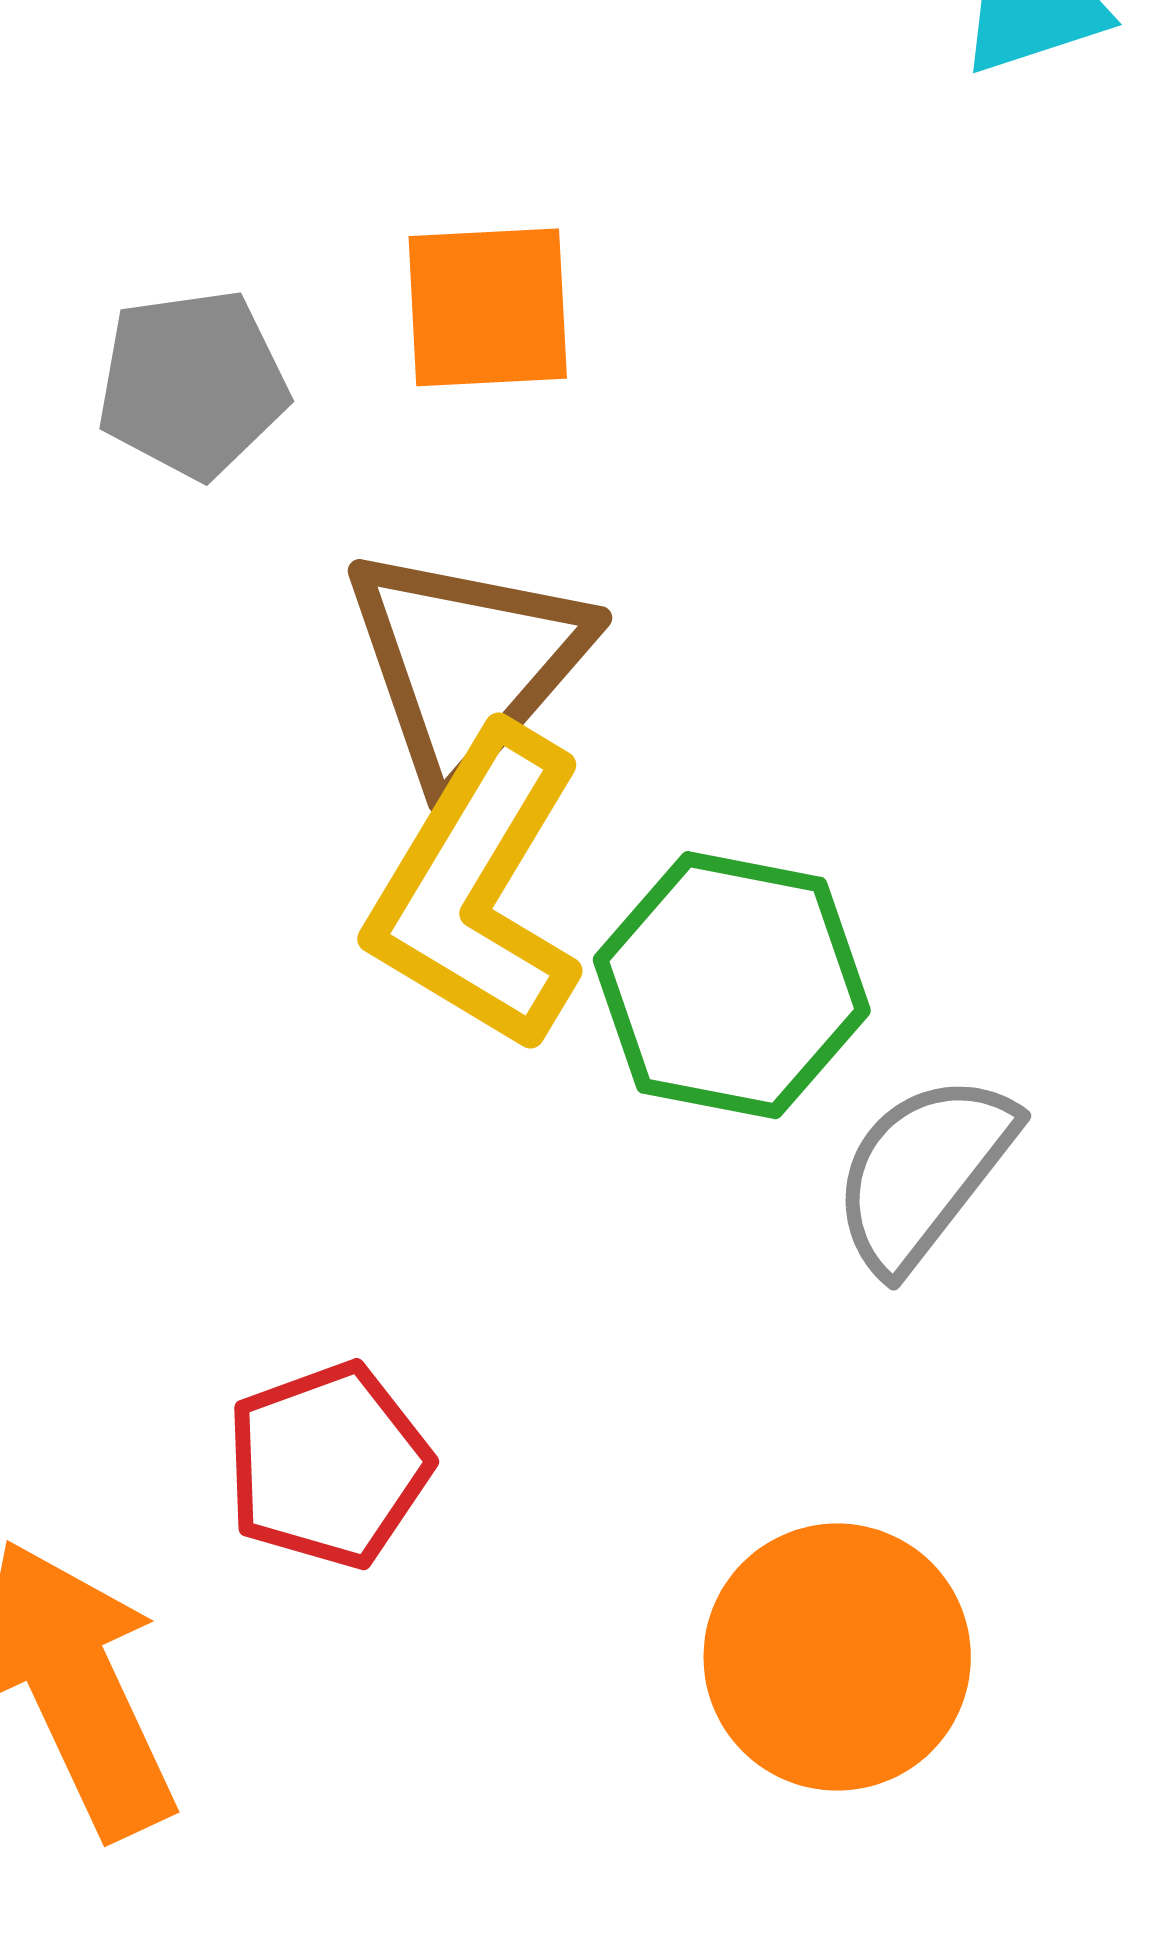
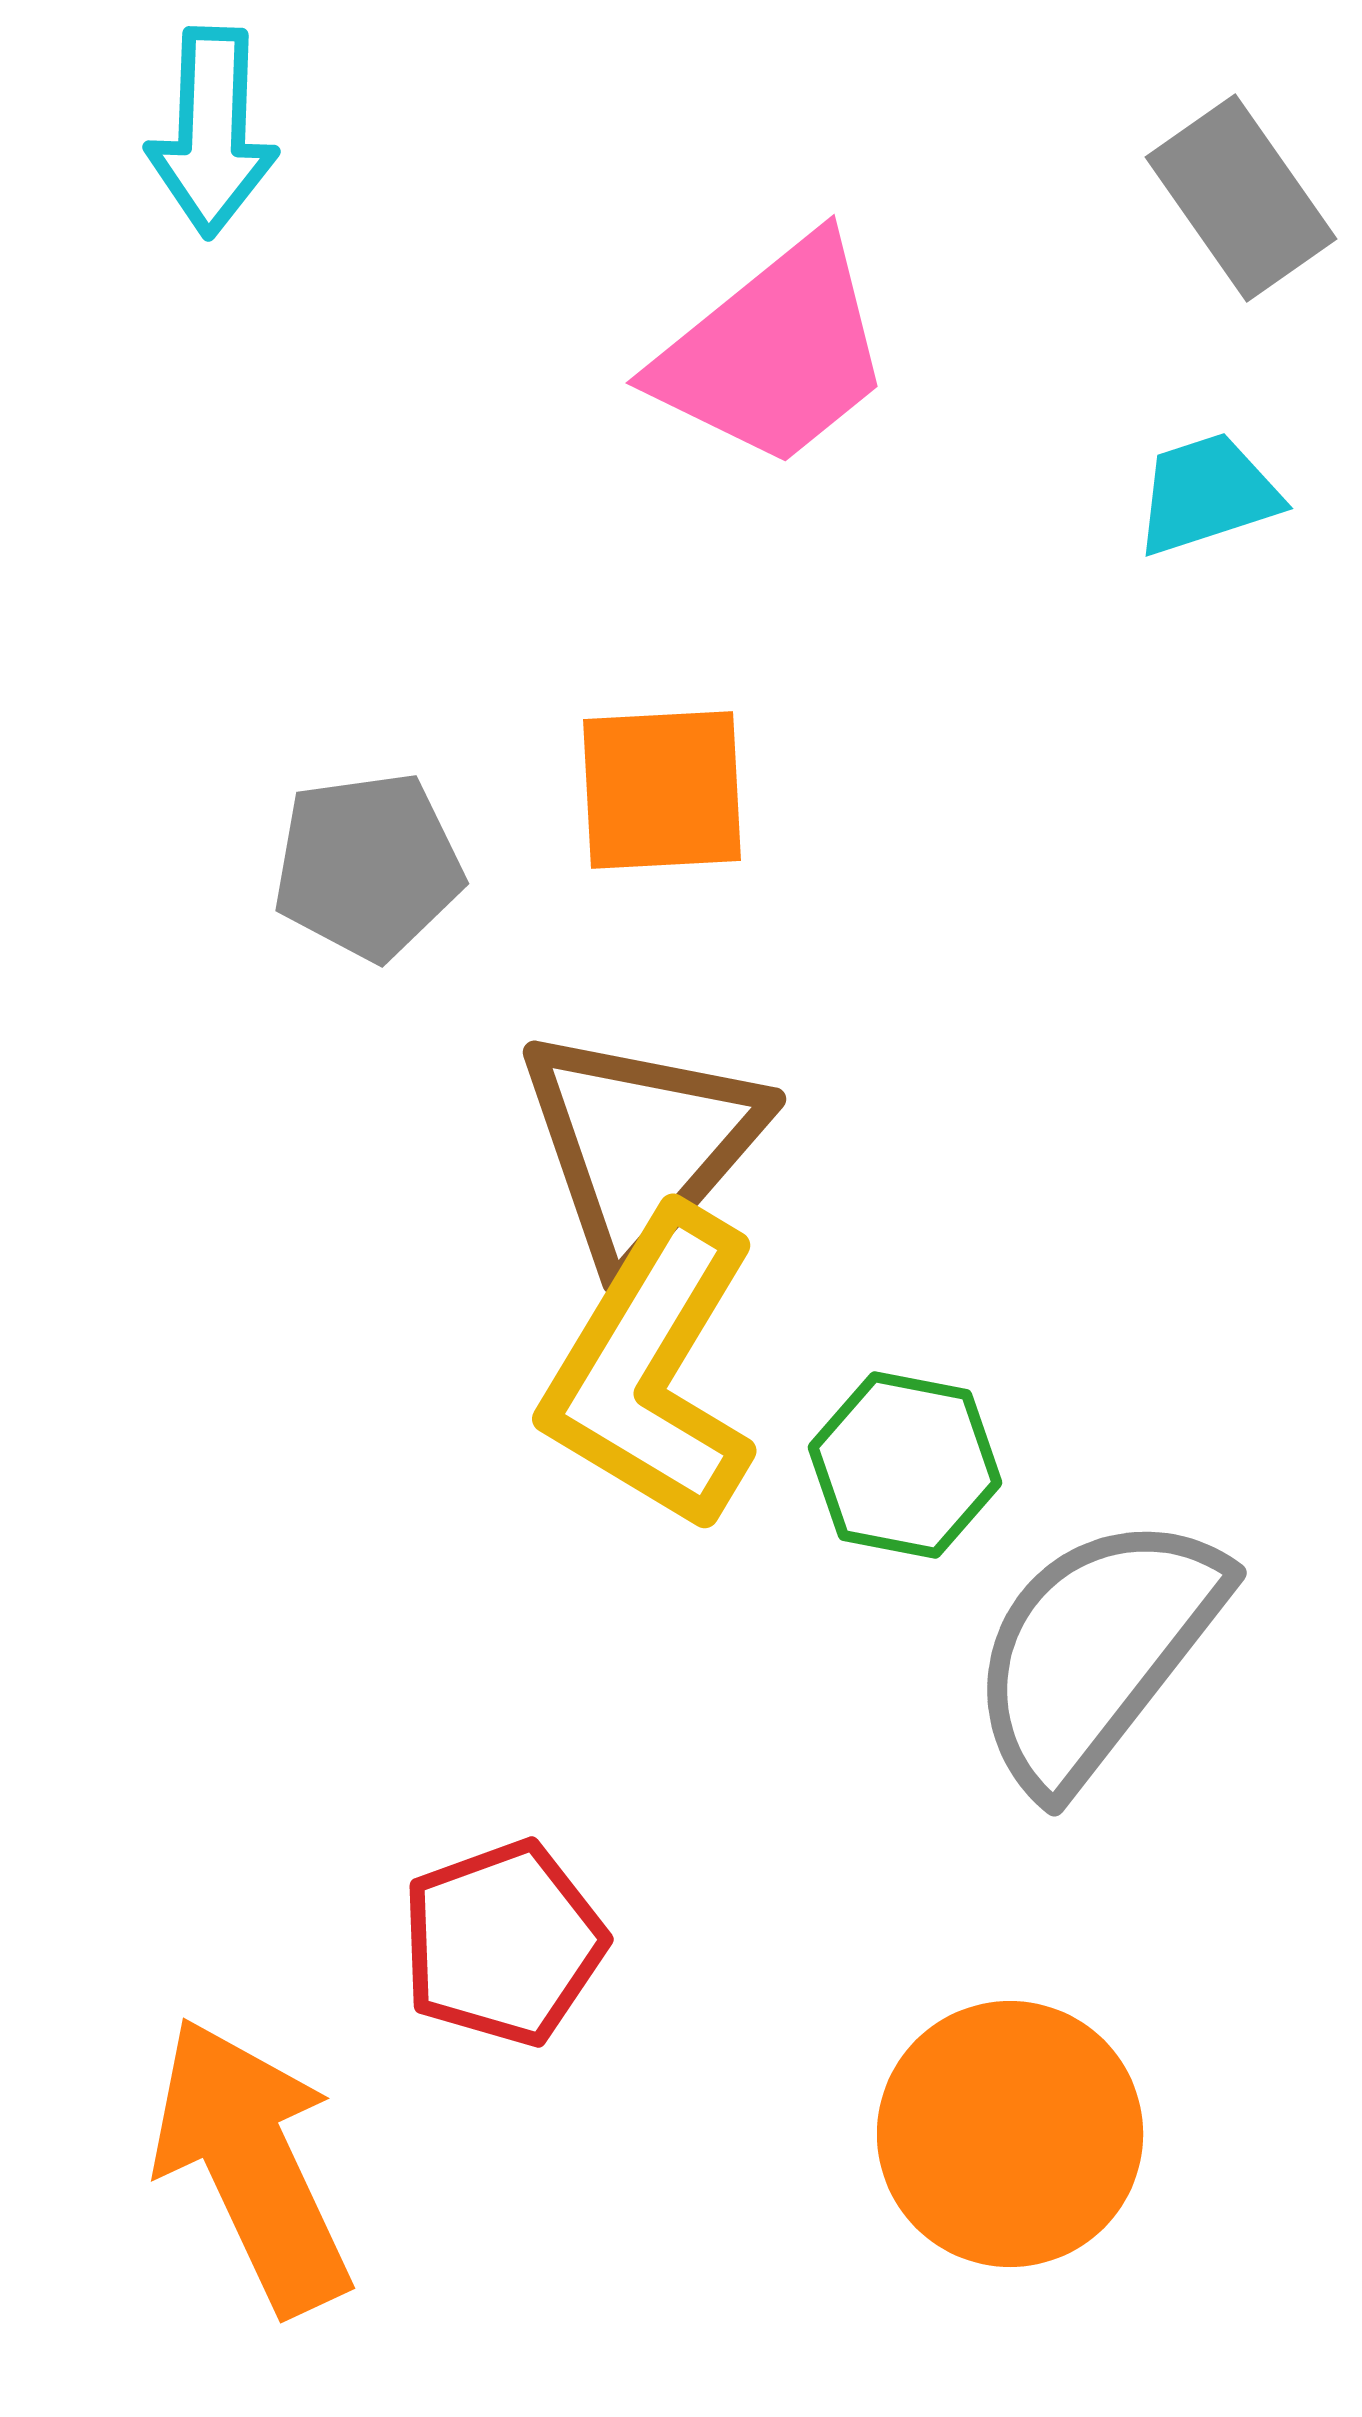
green hexagon: (732, 985) -> (905, 1465), size x0.7
gray semicircle: (923, 1172) -> (1096, 1651), size x1.4

